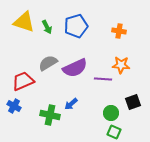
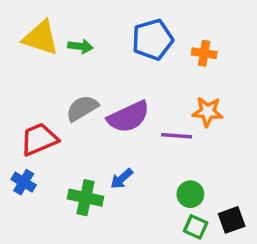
blue pentagon: (76, 26) -> (153, 39), moved
green arrow: (47, 27) -> (80, 46), turned -56
black square: (133, 102) -> (232, 220), moved

